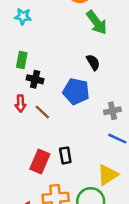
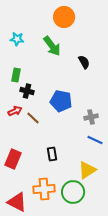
green arrow: (97, 22) -> (52, 46), moved
black semicircle: (93, 62) -> (84, 62), moved
red arrow: (21, 103) -> (15, 111), turned -112
red rectangle: (40, 162) -> (13, 159), moved

